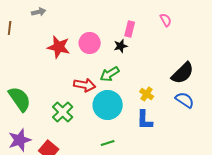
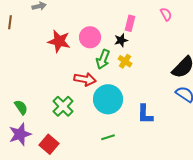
green arrow: (110, 74) -> (103, 59), moved, turned -36
yellow cross: (147, 94) -> (125, 61), moved
green semicircle: (20, 99) -> (21, 107), moved, size x0.6

